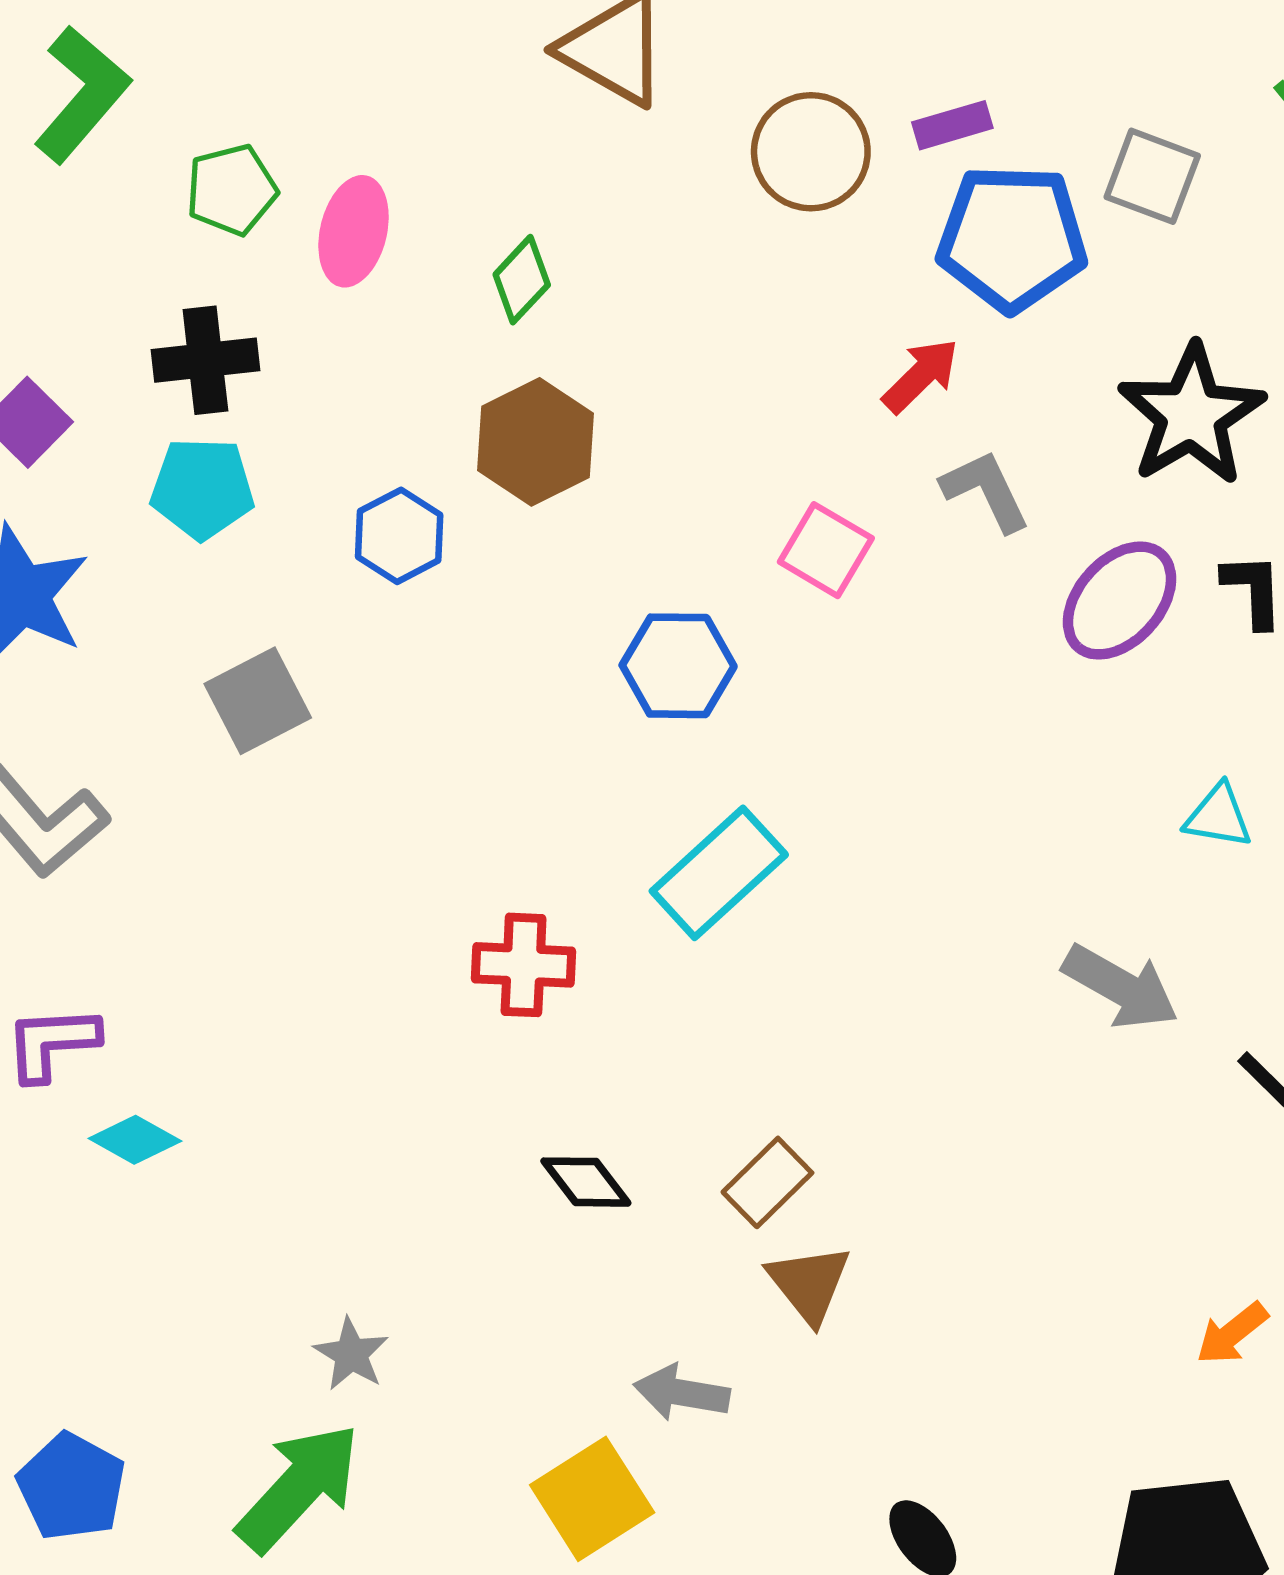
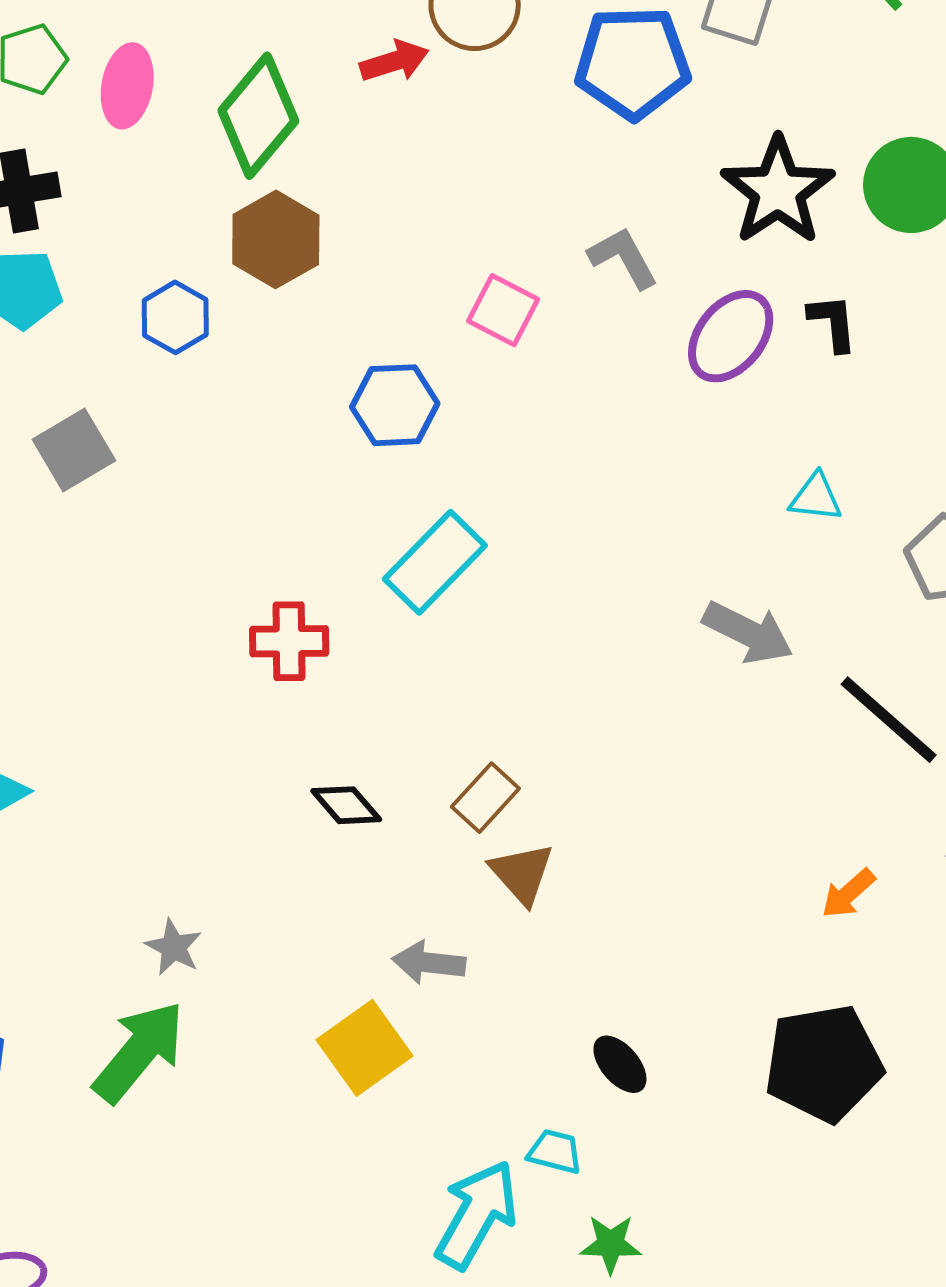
green diamond: (522, 280) -> (258, 116), size x1.8
red arrow: (921, 376) -> (394, 61), moved, turned 30

